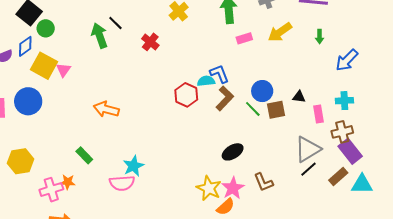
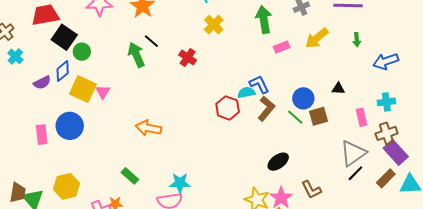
blue arrow: (347, 60) -> (386, 61), turned 30
black triangle: (299, 97) -> (338, 89), moved
cyan star: (133, 166) -> (180, 183), turned 30

